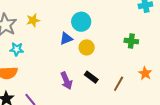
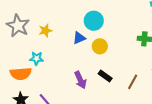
yellow star: (33, 20) -> (45, 31), moved
cyan star: (17, 49) -> (37, 58), moved

